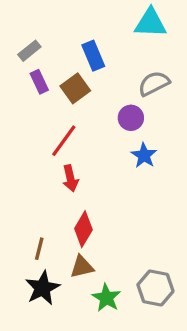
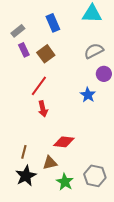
blue rectangle: (93, 56) -> (53, 23), moved
purple circle: (131, 118) -> (104, 74), moved
red diamond: (83, 229) -> (64, 142), moved, turned 65

